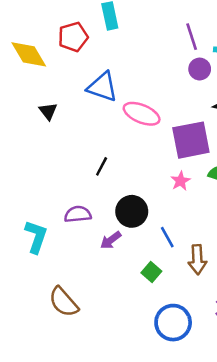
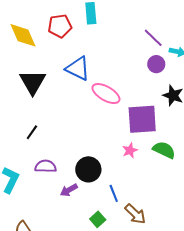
purple line: (192, 37) -> (153, 38), turned -35
black triangle: (48, 111) -> (33, 82), size x1.8
black line: (102, 166) -> (32, 132), moved
brown arrow: (197, 259) -> (135, 214), turned -50

